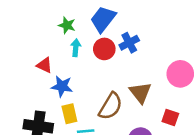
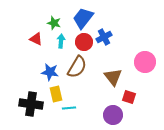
red triangle: (44, 65) -> (36, 39), moved
brown semicircle: (111, 106) -> (77, 67), moved
red square: (170, 117) -> (129, 97), moved

